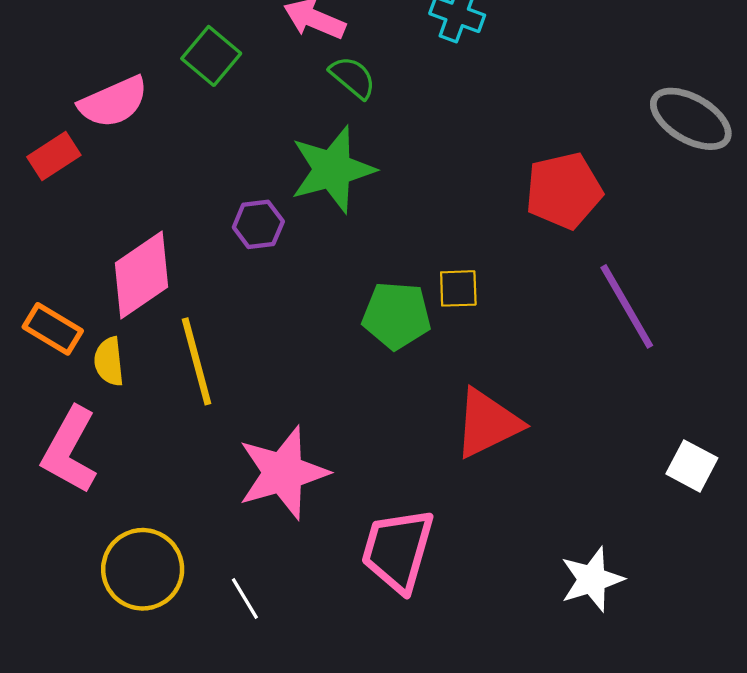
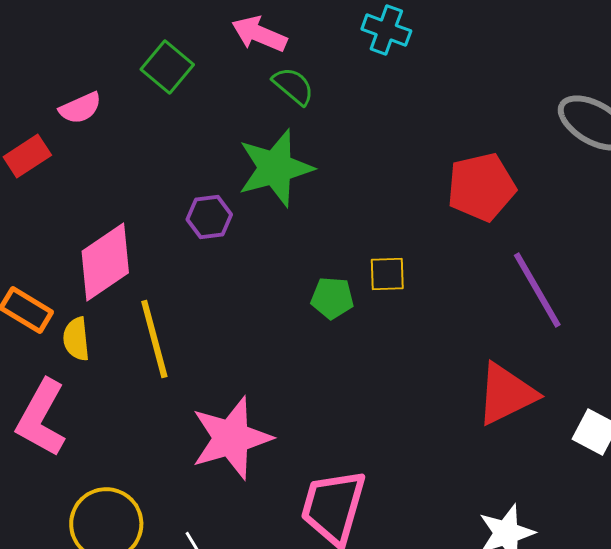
pink semicircle: (113, 102) -> (80, 108), size x0.7
green pentagon: (396, 315) -> (332, 298), size x0.7
red triangle: (487, 423) -> (506, 394), moved

